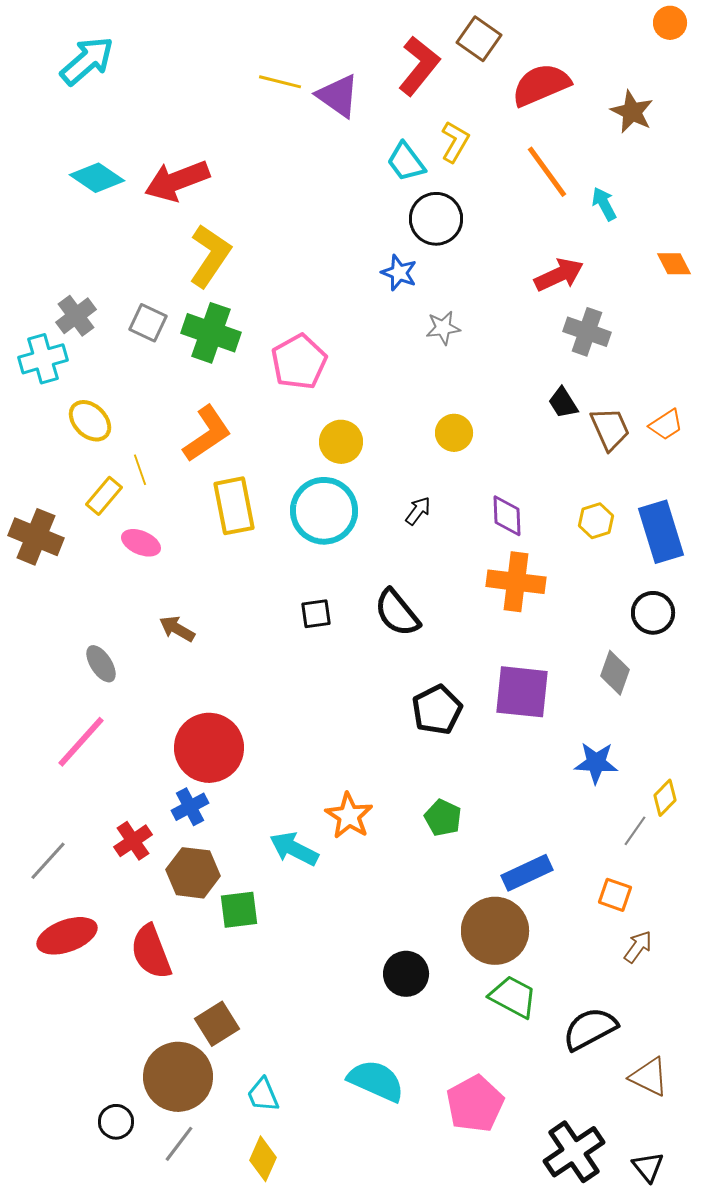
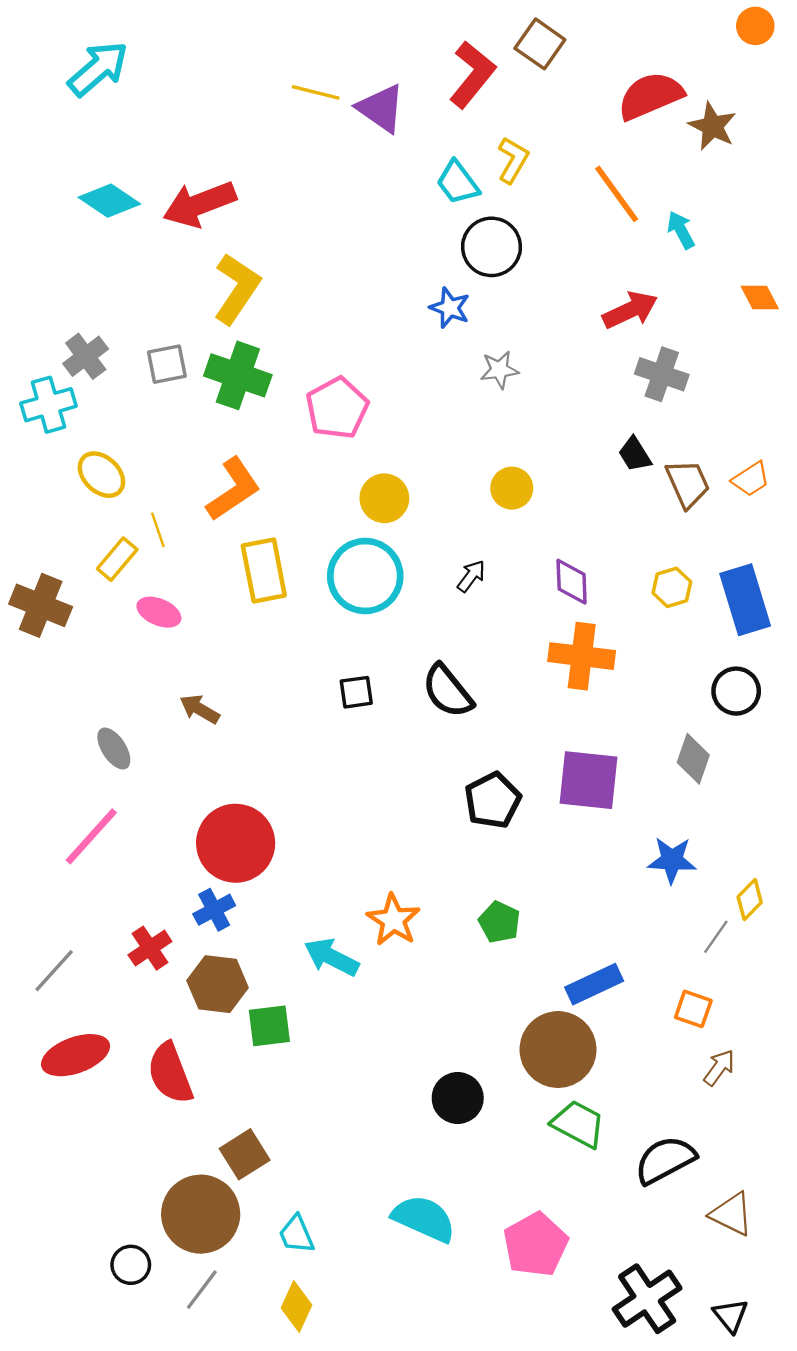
red semicircle: (541, 85) -> (650, 96), moved
gray square: (148, 323) -> (167, 364), turned -36

